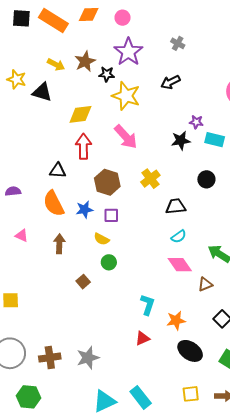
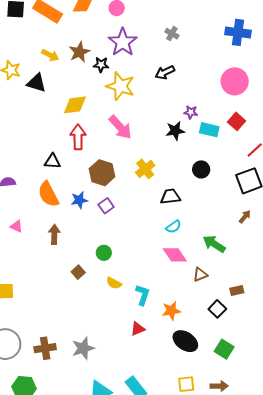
purple square: (111, 215) -> (106, 206), turned -35
yellow semicircle: (102, 239) -> (114, 283), moved

